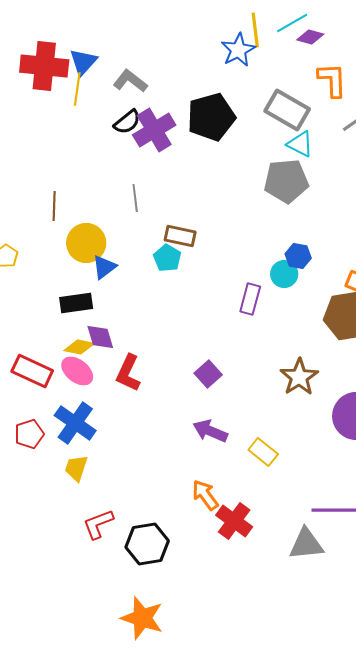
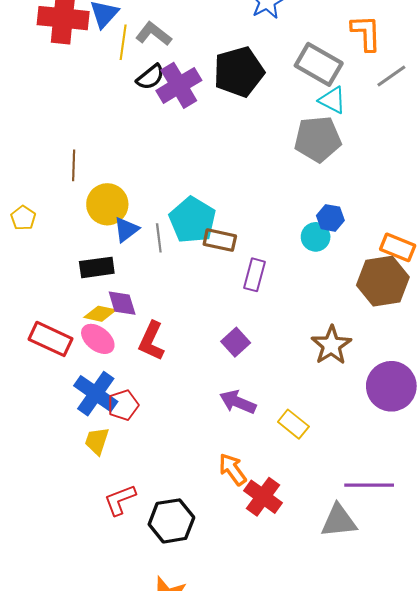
yellow line: (77, 89) -> (123, 42), moved
gray line: (135, 198) -> (159, 238), moved
brown rectangle: (180, 236) -> (220, 240), moved
cyan pentagon: (167, 258) -> (192, 220), size x1.6
purple rectangle: (250, 299) -> (255, 275), moved
red pentagon: (29, 434) -> (123, 405), moved

